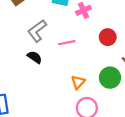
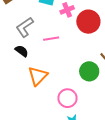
red circle: (108, 37) -> (88, 22), moved, size x1.5
orange triangle: (78, 82) -> (38, 76), moved, size x1.5

